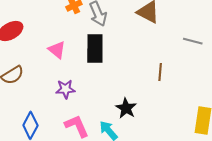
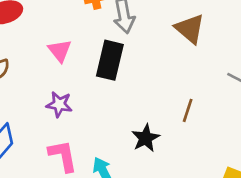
black star: (126, 108) -> (146, 138), moved

